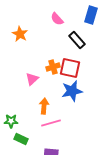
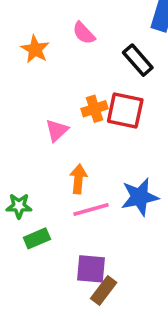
pink semicircle: (57, 19) -> (84, 33), moved
blue star: (72, 91) -> (140, 197), moved
green rectangle: (21, 139) -> (37, 238), turned -48

